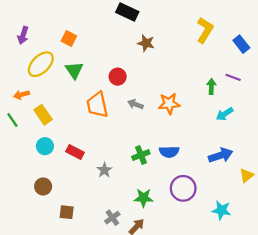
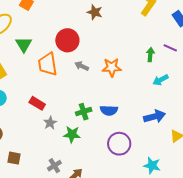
green triangle: (74, 70) -> (24, 44), moved
red circle: (118, 77) -> (67, 40), size x1.5
red rectangle: (75, 152) -> (37, 103), moved
green star: (144, 198) -> (72, 134), moved

